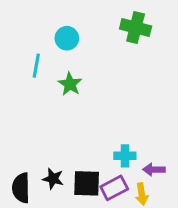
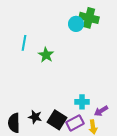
cyan circle: (67, 38) -> (76, 24), moved
purple arrow: (154, 170) -> (101, 111), turned -32
black square: (87, 183) -> (57, 120), turned 30

